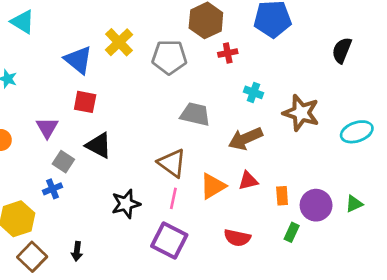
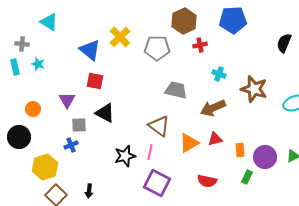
gray square: (63, 162) -> (79, 125), turned -35
pink line: (173, 198) -> (150, 152), moved

